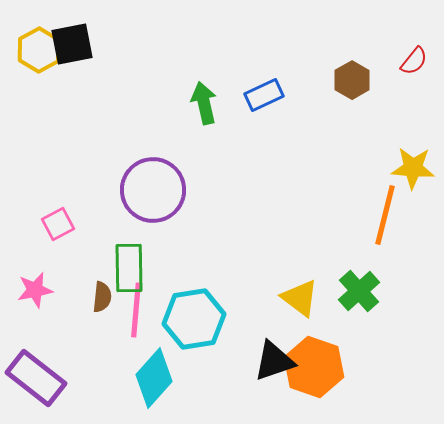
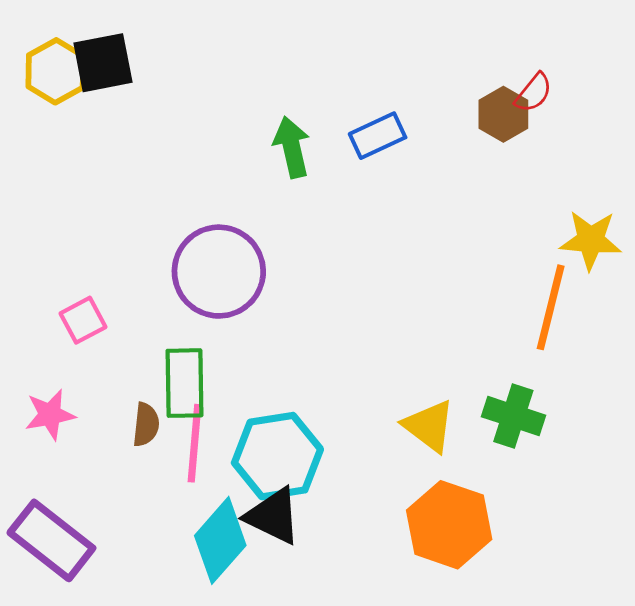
red semicircle: (414, 61) -> (533, 93), moved
green cross: (359, 291) -> (513, 416), turned -30
black triangle: (274, 361) -> (273, 516), moved, turned 45

